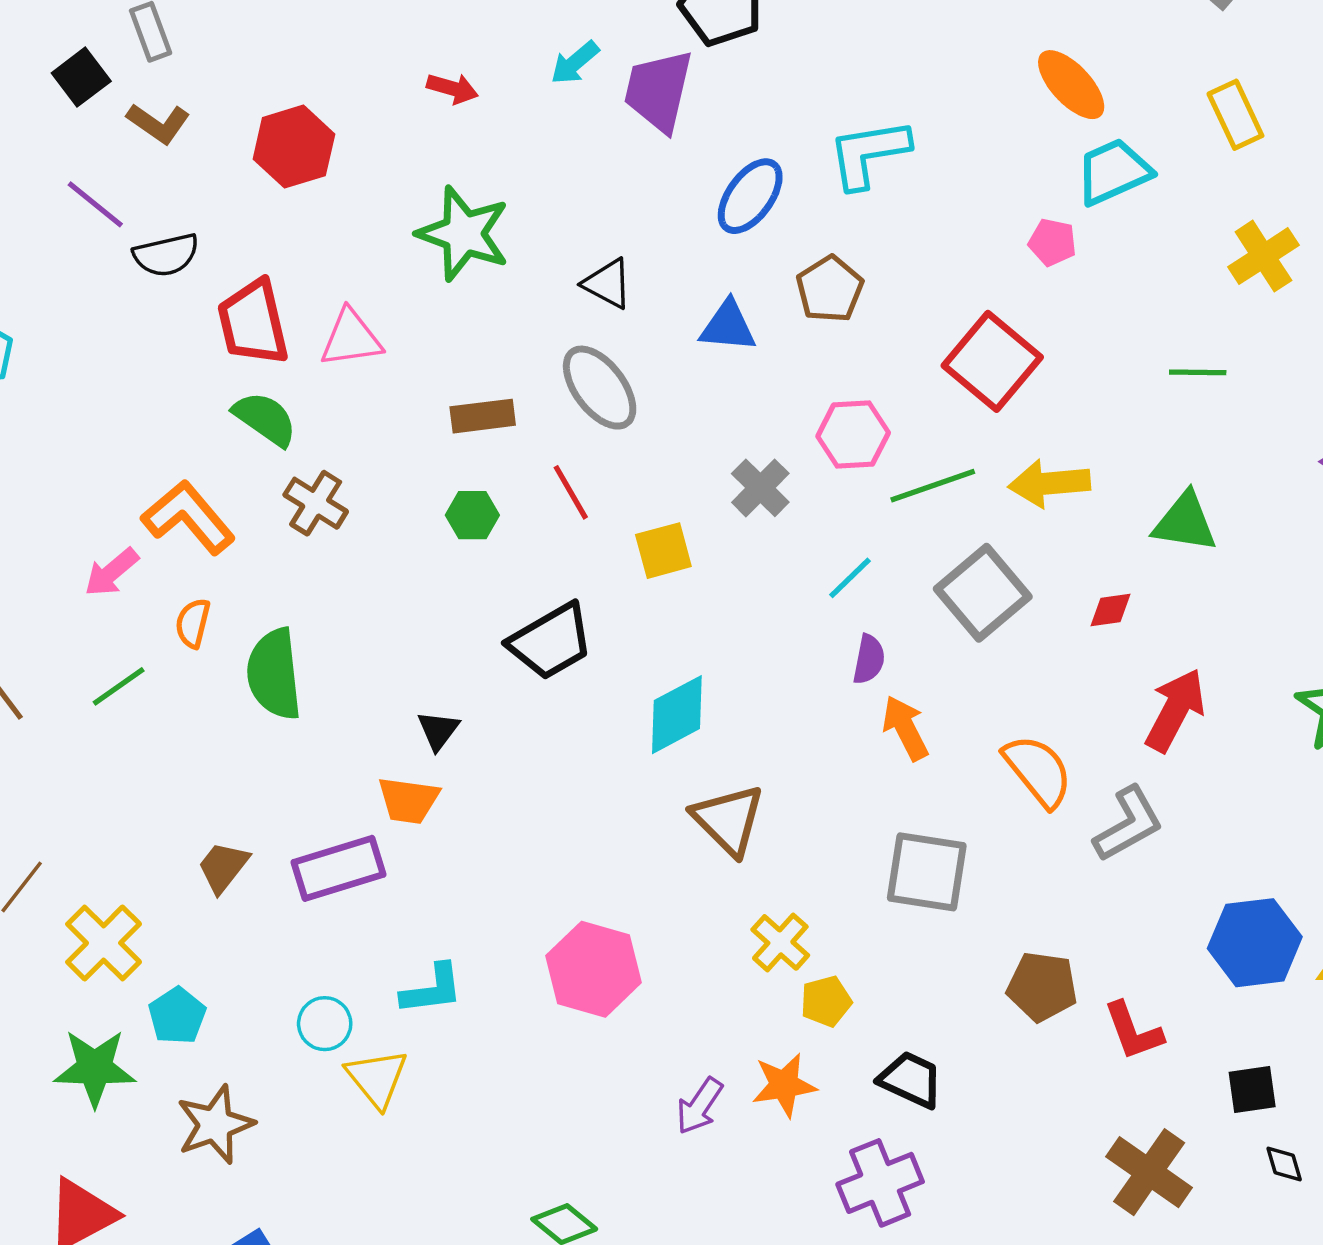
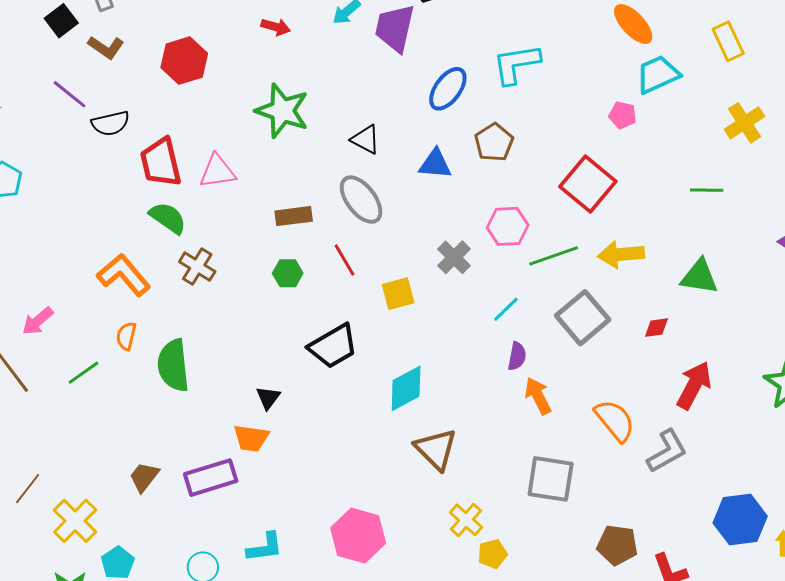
pink arrow: (111, 572) -> (38, 321), moved

